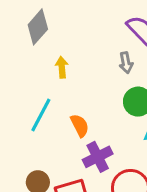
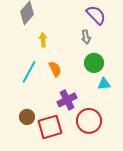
orange semicircle: (80, 125) -> (55, 69), moved

